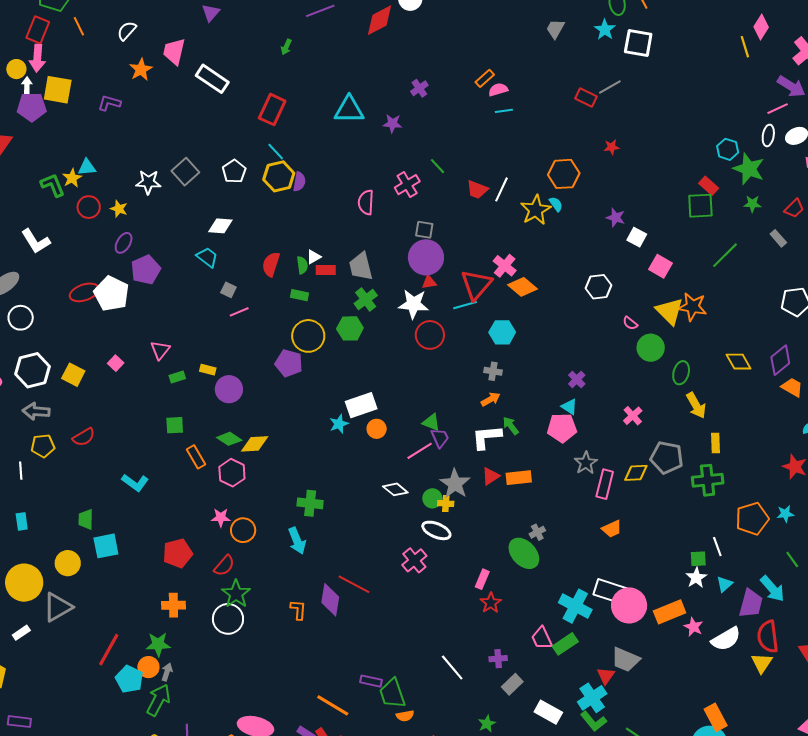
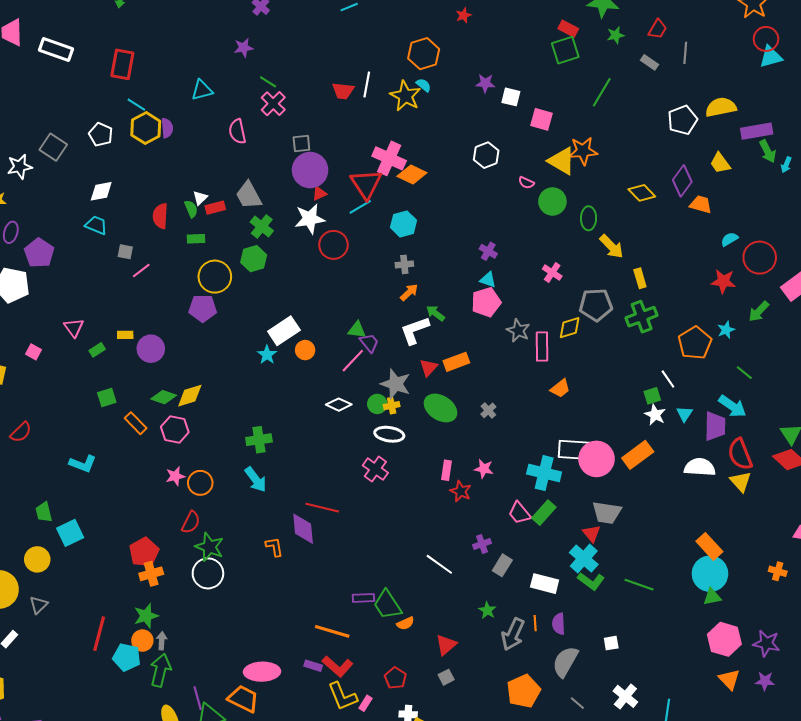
cyan triangle: (349, 110) -> (202, 90), moved, size x0.7
green line: (437, 166) -> (268, 82), moved
pink cross: (505, 266) -> (389, 158), size x1.4
red pentagon: (178, 553) -> (144, 552), moved
green ellipse: (524, 553) -> (440, 408), moved
gray triangle: (58, 607) -> (39, 605), size x0.6
pink star: (693, 627) -> (484, 469), moved
white semicircle: (726, 639) -> (700, 467), turned -132

